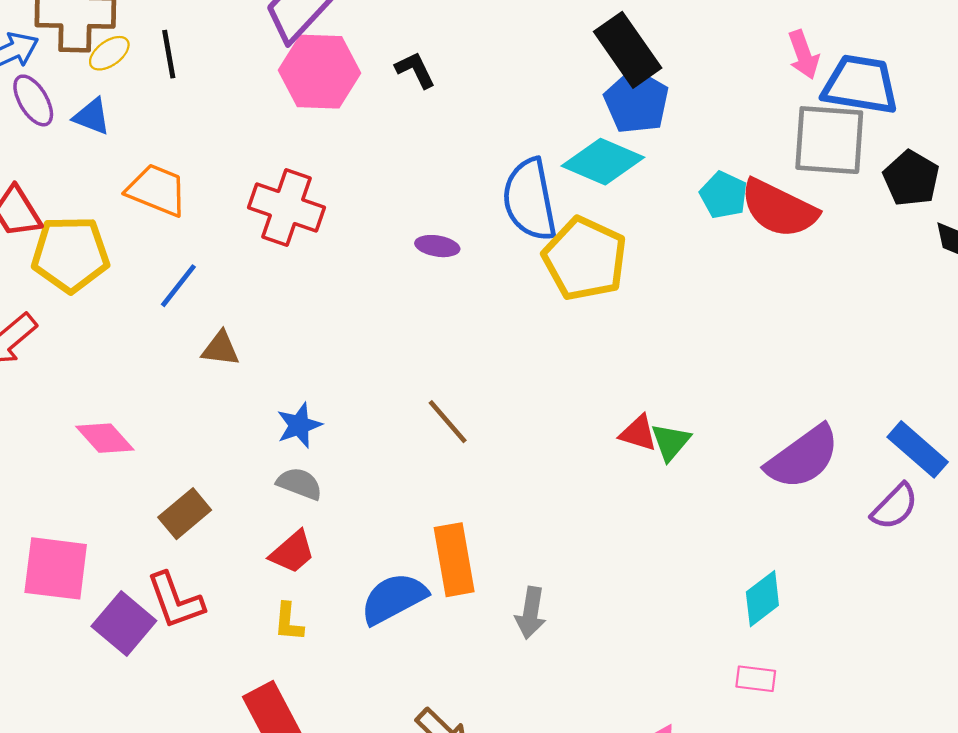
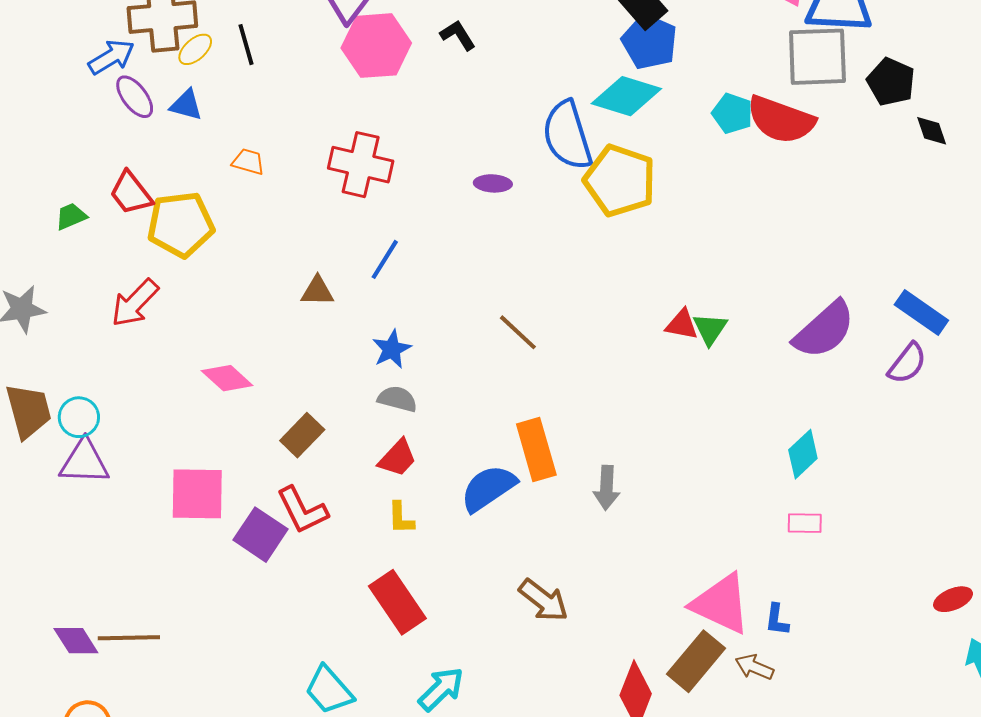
orange trapezoid: (157, 190) -> (248, 162), size x0.6
blue line: (178, 286) -> (385, 259), moved

